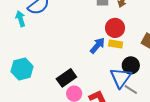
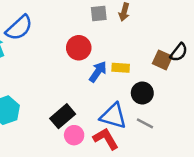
red circle: (115, 28) -> (79, 48), moved
blue triangle: (121, 78) -> (113, 116), moved, turned -45

